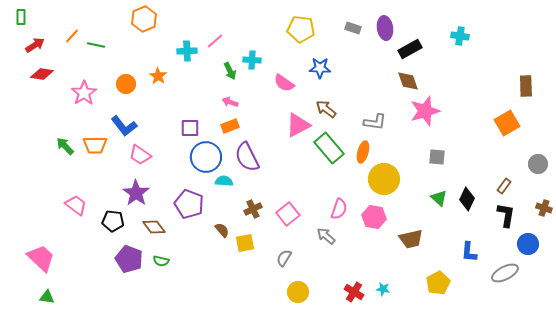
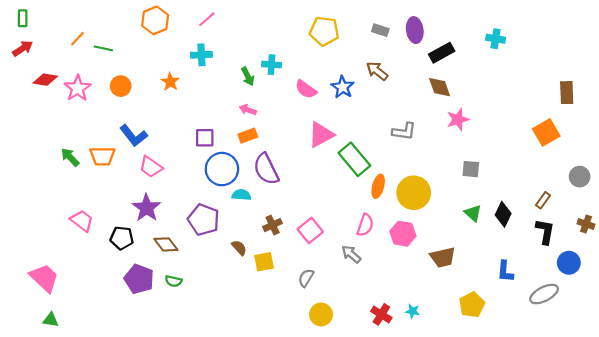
pink line: (215, 41) -> (207, 19), moved
red arrow: (35, 45) -> (23, 48), moved
blue star: (320, 68) -> (343, 87), moved, turned 30
orange circle: (126, 84) -> (121, 86), moved
pink star: (84, 93) -> (78, 88), moved
brown arrow: (326, 109) -> (377, 71), moved
pink star: (425, 111) -> (458, 119), size x0.7
orange ellipse: (363, 152) -> (378, 186), moved

